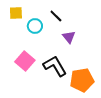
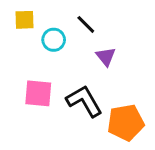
pink square: (25, 61) -> (38, 93), turned -36

